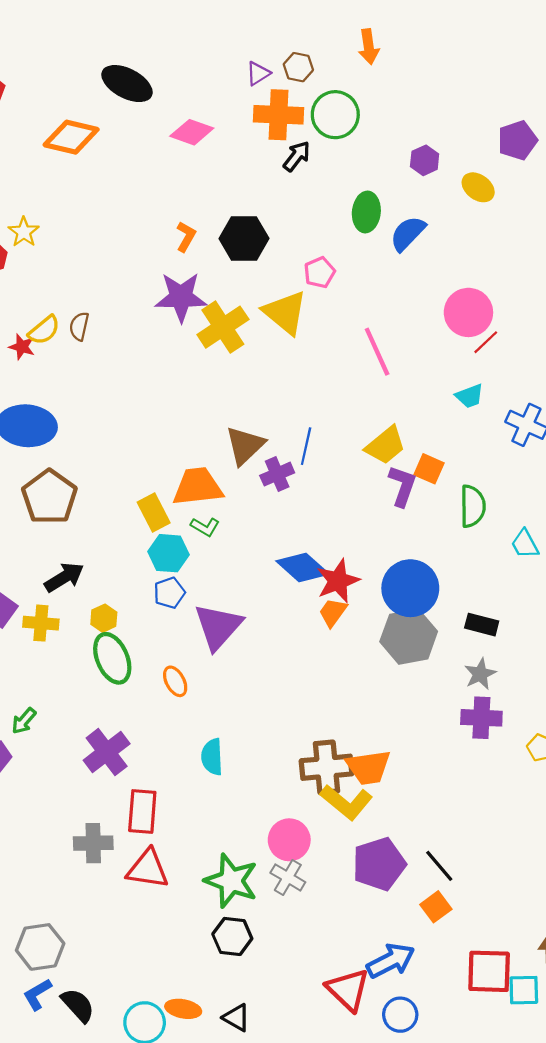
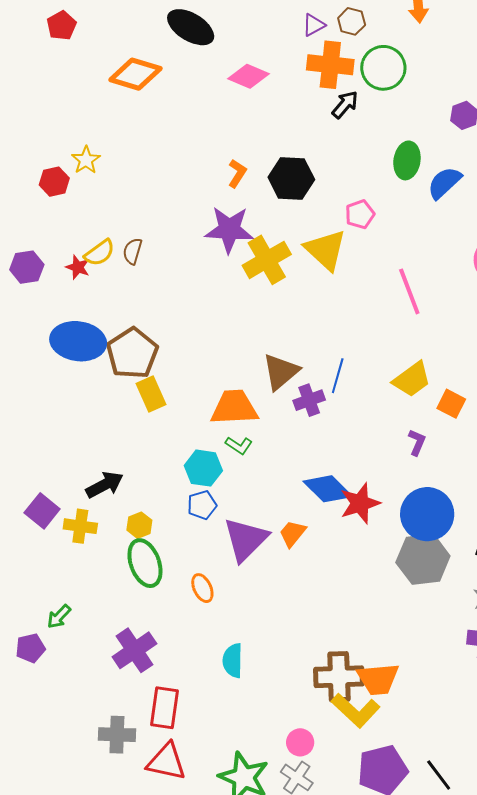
purple L-shape: (402, 486) -> (417, 442), moved, size x0.7
brown pentagon: (49, 497) -> (132, 353), moved
yellow rectangle: (154, 513) -> (151, 394), moved
orange trapezoid: (333, 612) -> (292, 533), moved
pink circle: (289, 840) -> (300, 742), size x0.7

